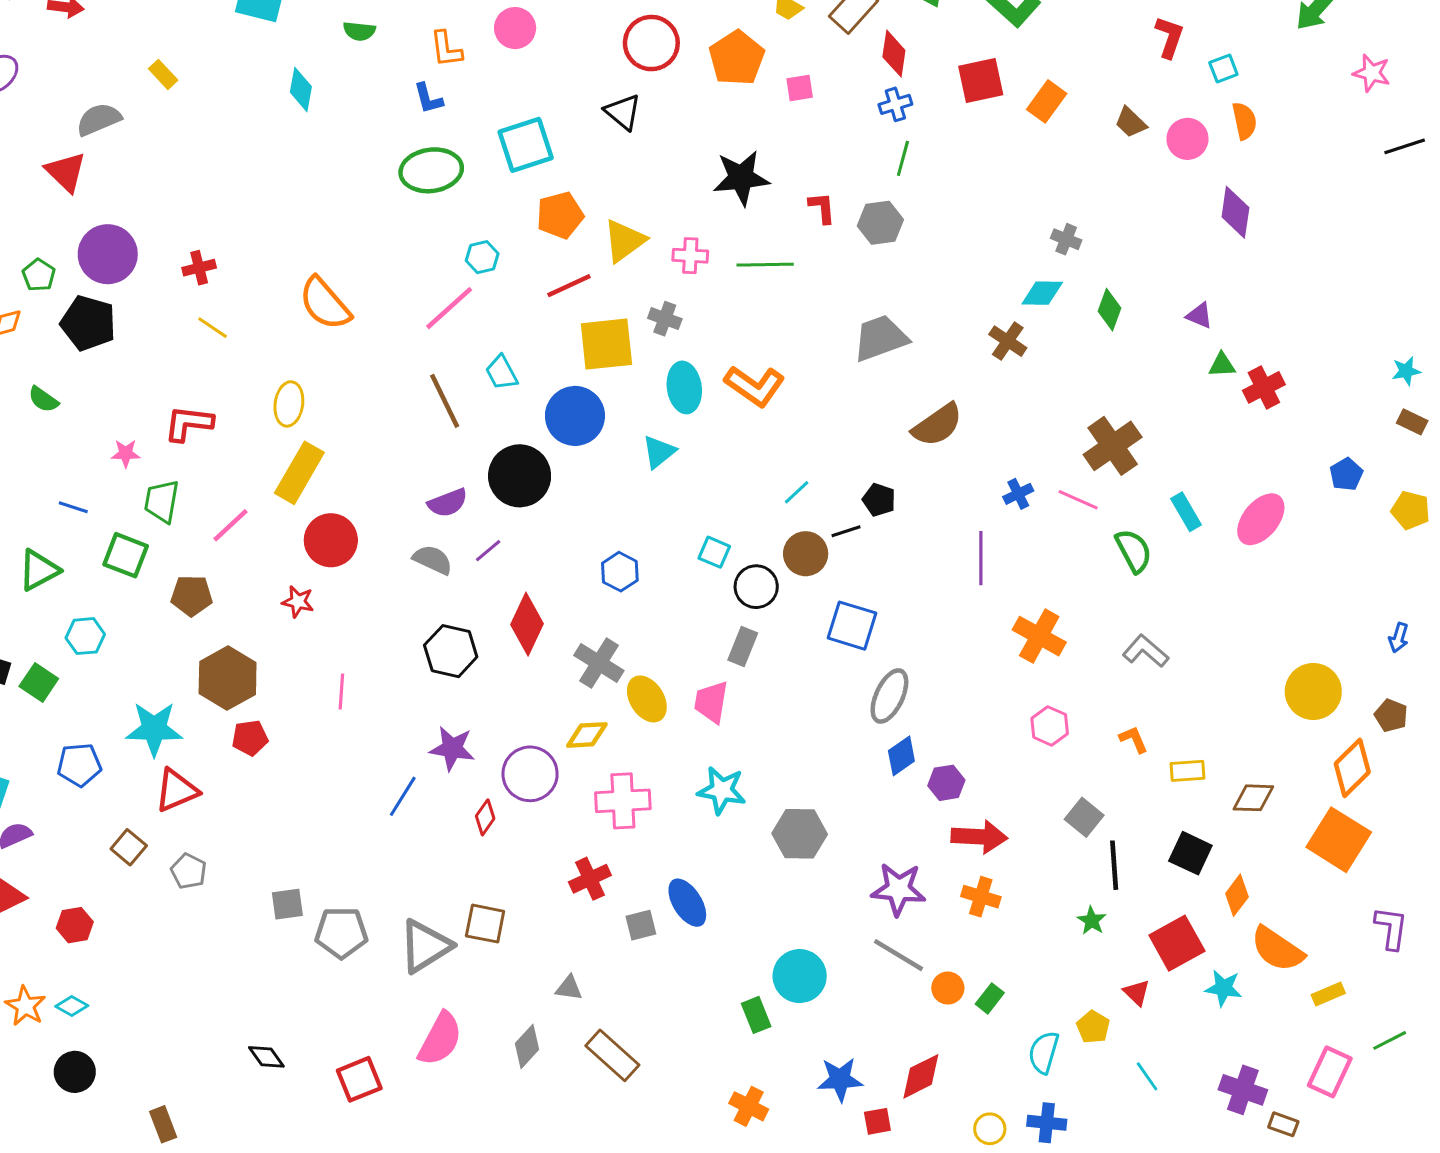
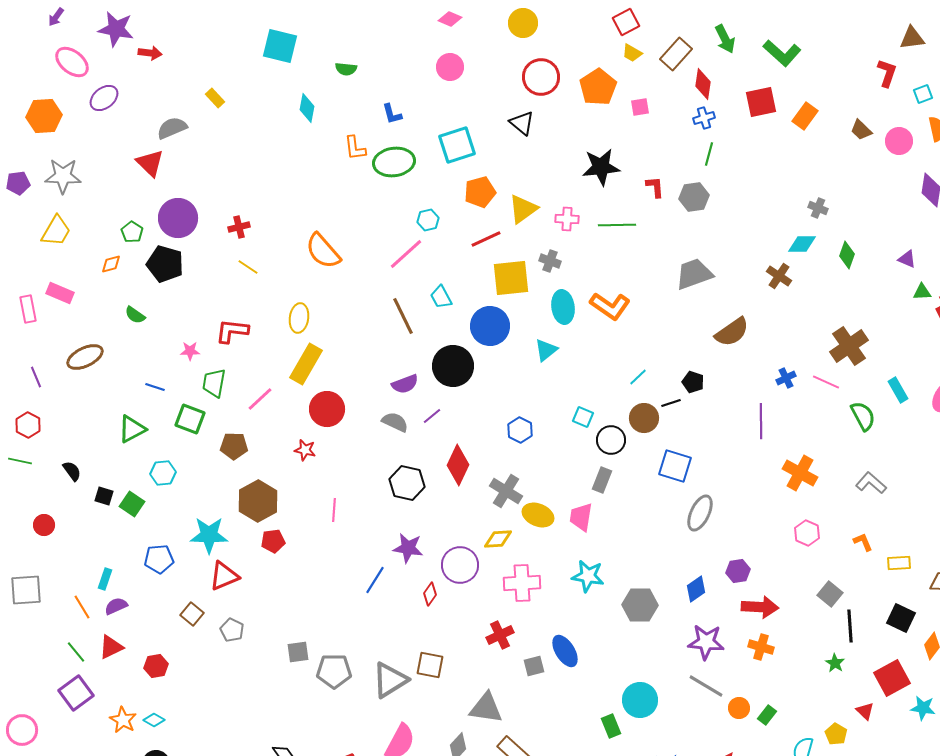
orange L-shape: (446, 49) -> (355, 148), moved
yellow ellipse: (647, 699) -> (538, 515), turned -36
blue diamond: (901, 756) -> (696, 589), moved
gray triangle: (569, 988) -> (486, 708), size x1.8

